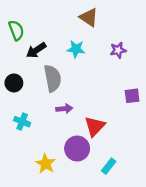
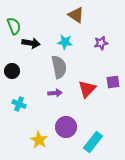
black arrow: (36, 50) -> (31, 43), turned -138
gray semicircle: (53, 78) -> (59, 67), moved
red triangle: (95, 126) -> (87, 89), moved
cyan rectangle: (109, 166) -> (93, 142), size x1.5

